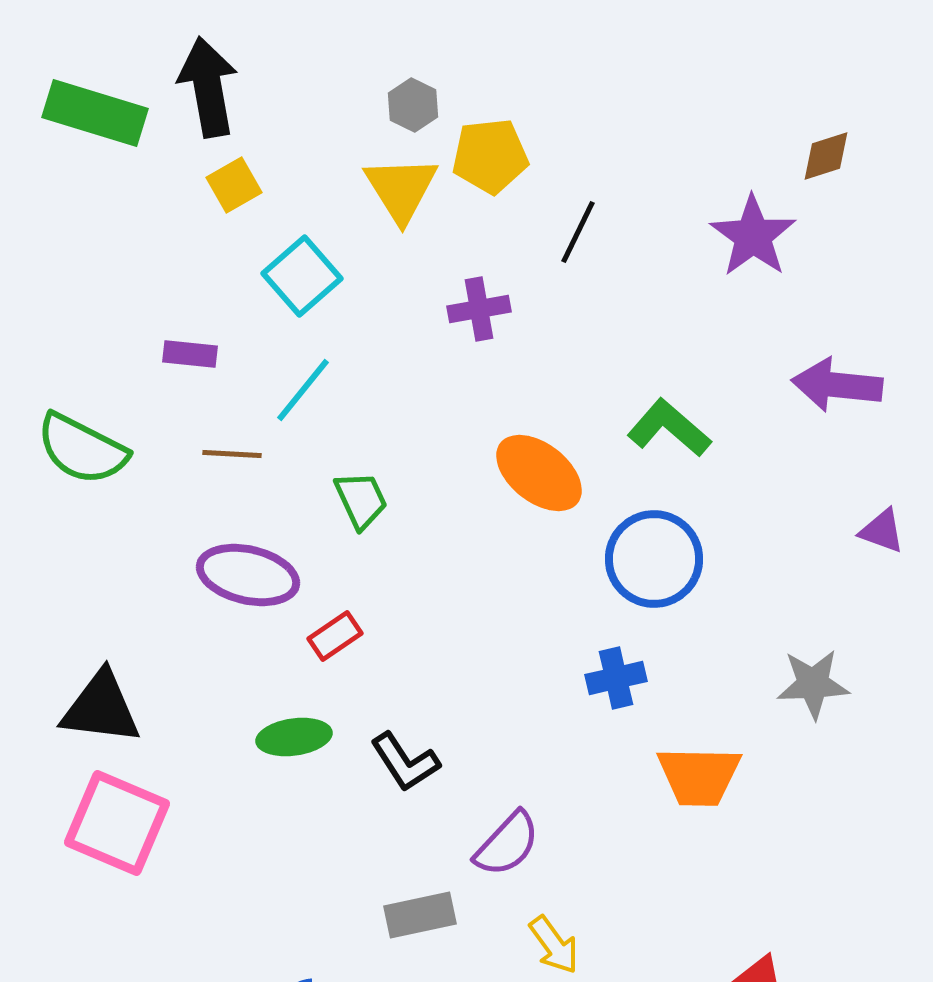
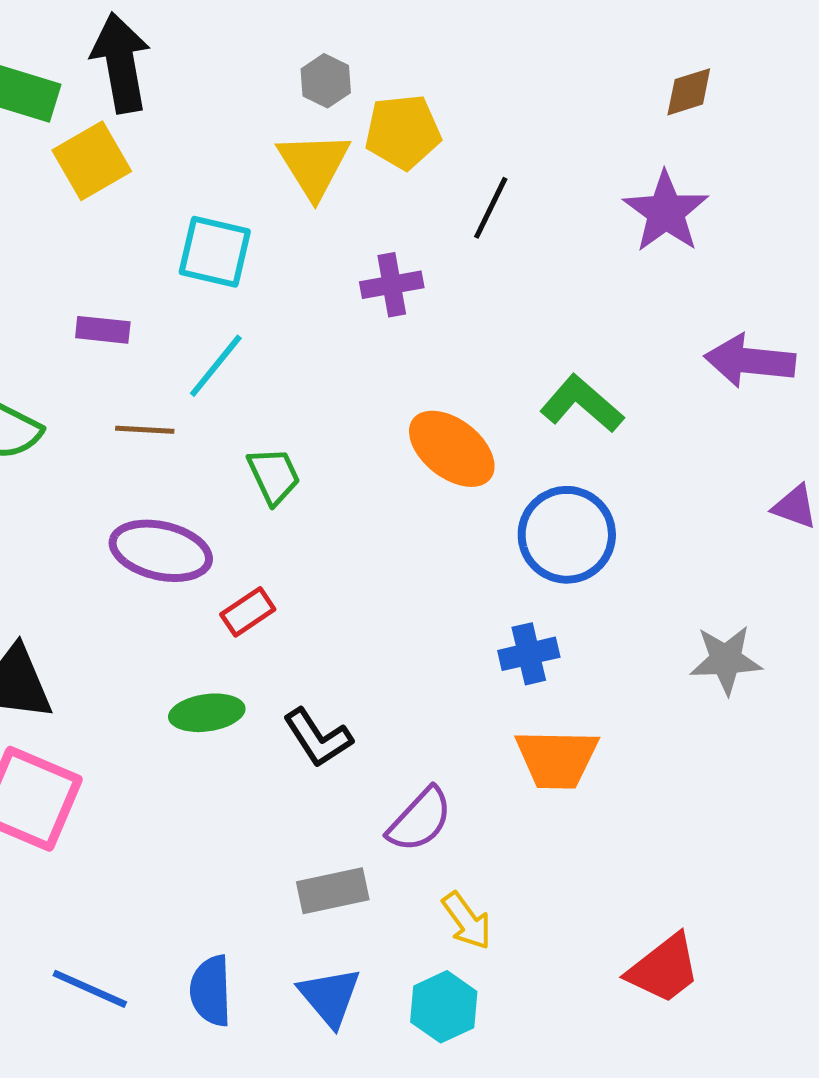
brown diamond: (826, 156) -> (689, 92), moved
yellow square: (234, 185) -> (92, 161), moved, size x1.4
cyan square: (302, 276) -> (215, 252), turned -36
orange trapezoid: (699, 776) -> (557, 759), moved

